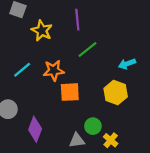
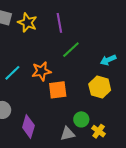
yellow star: (42, 31) -> (27, 22), moved

